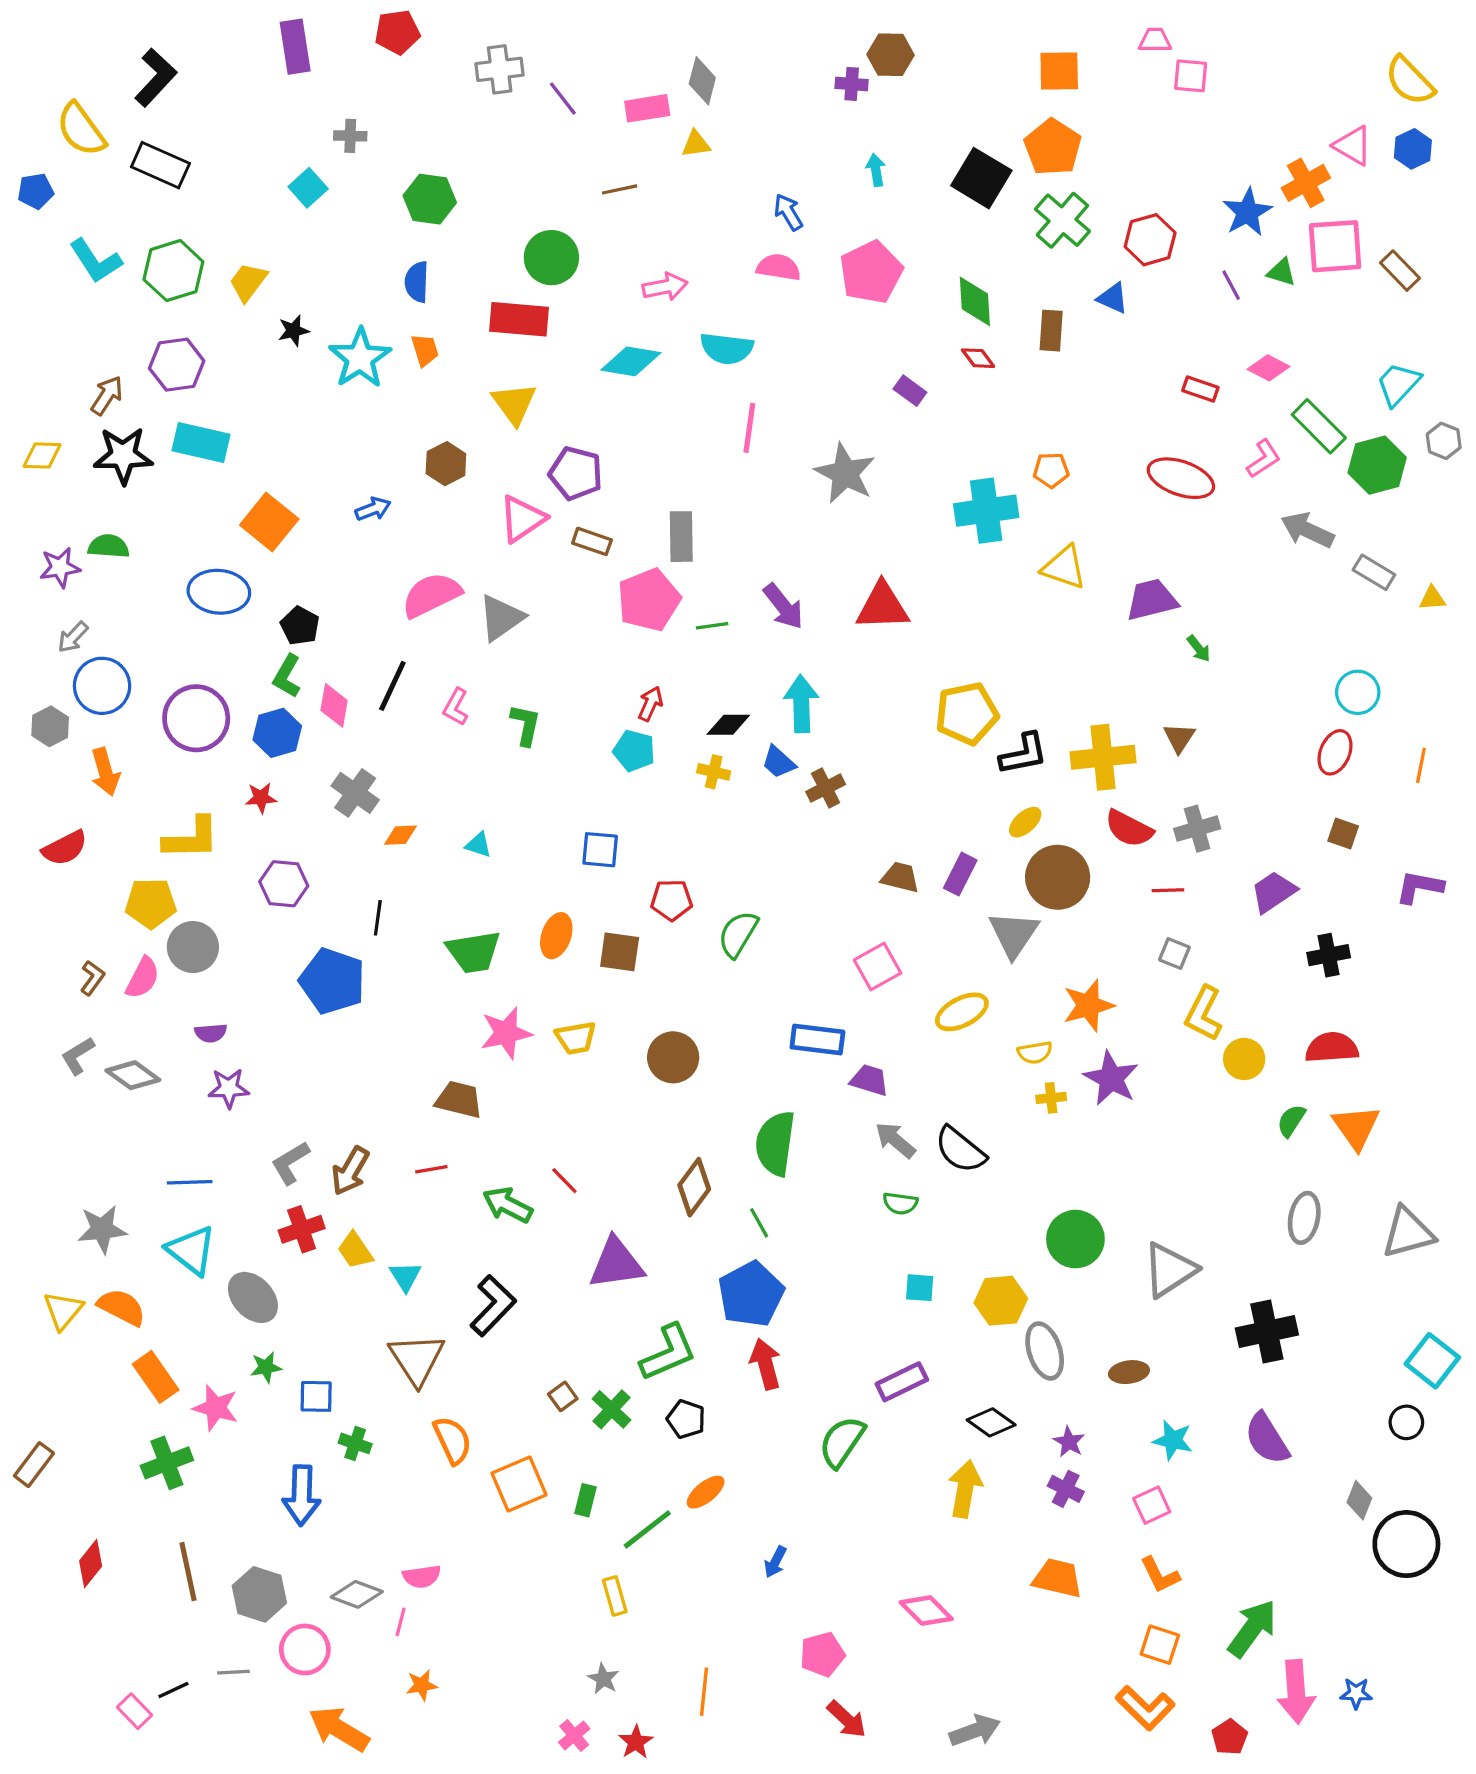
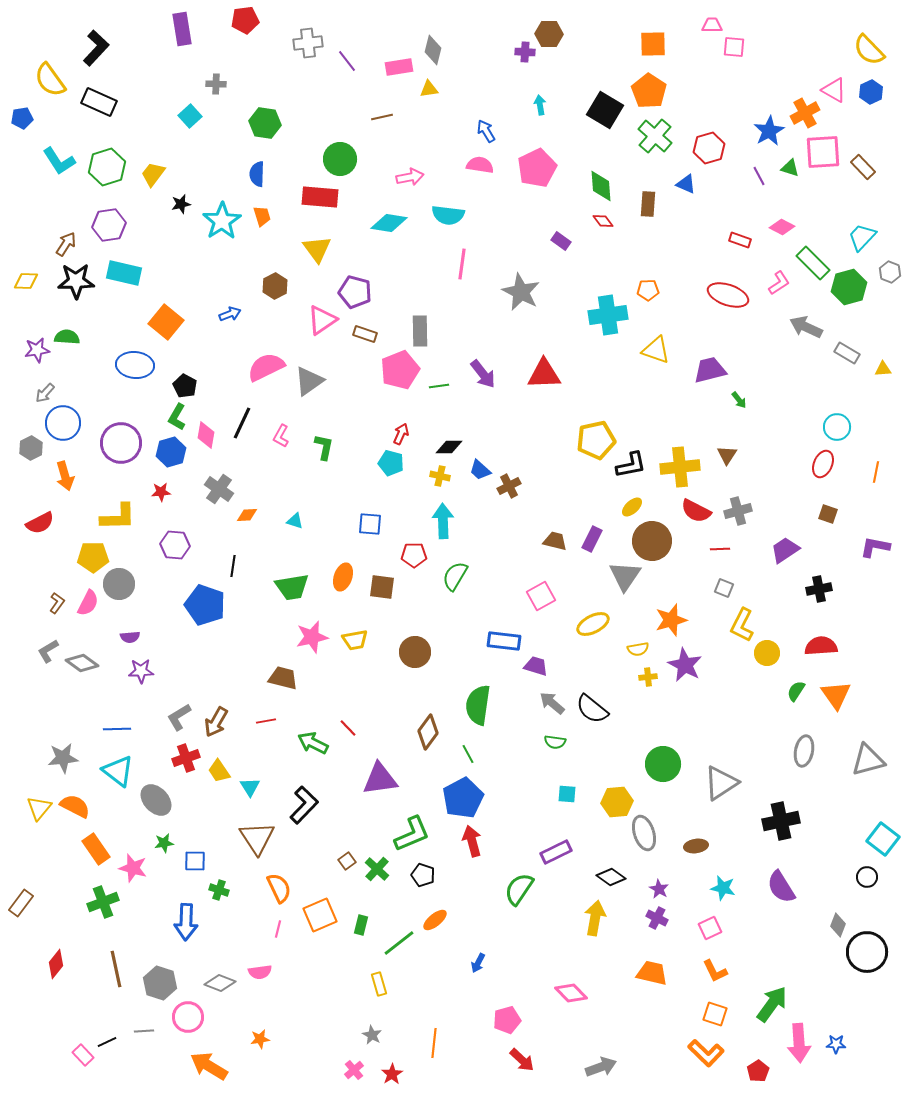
cyan arrow: (801, 704) -> (443, 521), moved
pink line: (401, 1622) -> (278, 929), moved

